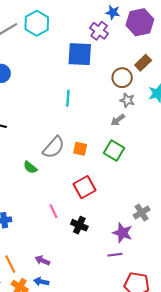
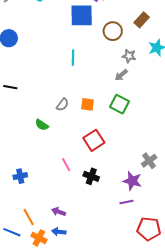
brown circle: (122, 78) -> (113, 31), moved
gray semicircle: (54, 147) -> (62, 105), size x0.6

